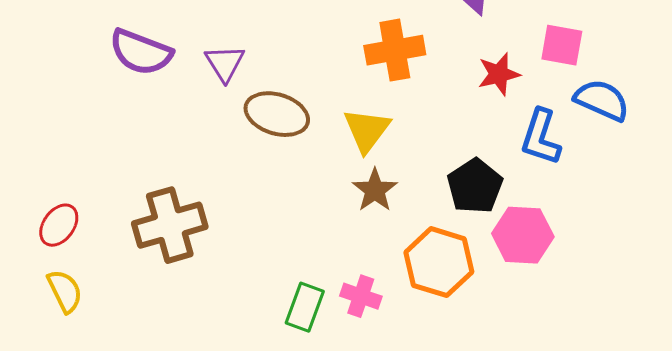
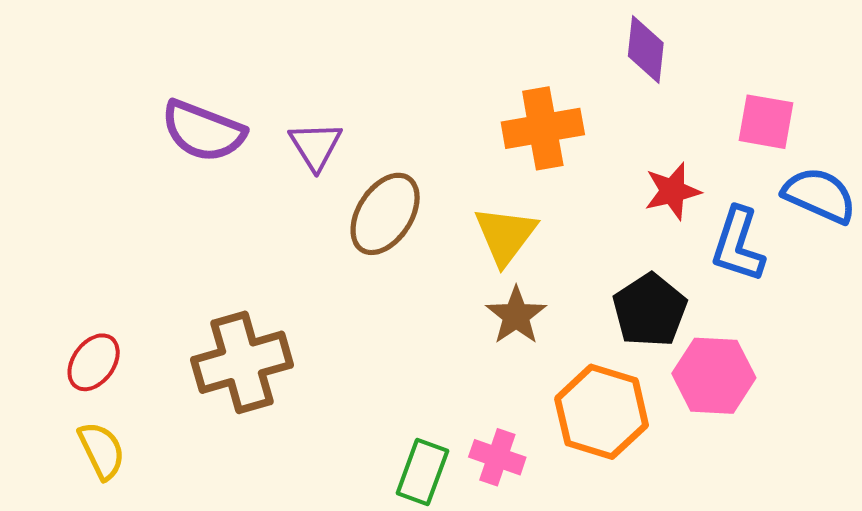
red star: (499, 74) -> (672, 191), moved
brown ellipse: (277, 114) -> (385, 214), turned -74

